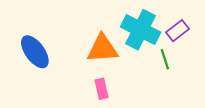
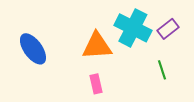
green line: (165, 59) -> (162, 70), moved

